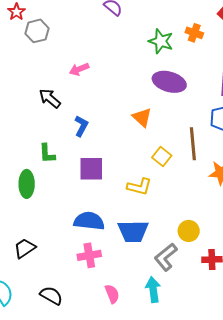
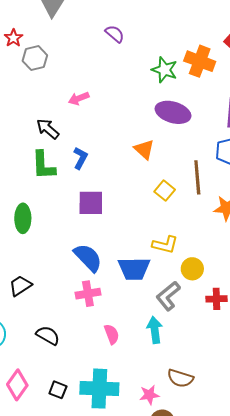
orange cross: (194, 33) -> (200, 61), size x1.6
green L-shape: (47, 154) -> (43, 165), moved, size x1.4
yellow L-shape: (139, 187) -> (165, 245), moved
blue semicircle: (89, 221) -> (88, 258), turned 40

